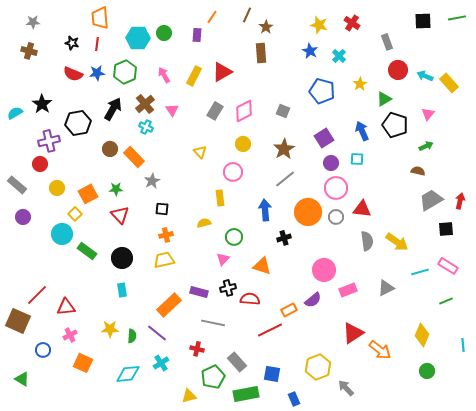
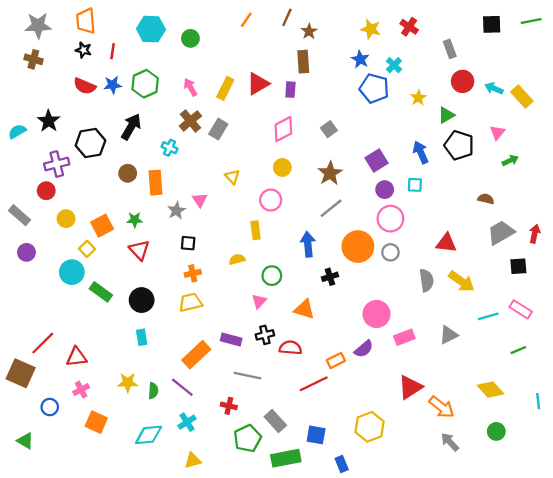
orange trapezoid: (100, 18) -> (86, 21), moved
gray star: (33, 22) -> (38, 26), size x1.6
purple rectangle: (197, 35) -> (290, 90), moved
cyan hexagon: (138, 38) -> (151, 29), moved
blue pentagon: (322, 91) -> (374, 88), moved
brown cross: (145, 104) -> (190, 121), moved
pink triangle: (172, 110) -> (200, 200), moved
gray rectangle: (215, 111) -> (218, 129), moved
gray square: (283, 111) -> (329, 129), turned 32
green arrow: (426, 146) -> (510, 160), moved
orange rectangle: (134, 157) -> (156, 183), turned 40
red triangle: (362, 209) -> (446, 243), moved
yellow diamond: (422, 335) -> (490, 390), turned -65
gray arrow: (346, 388) -> (450, 442), moved
yellow triangle: (189, 396) -> (193, 461), moved

